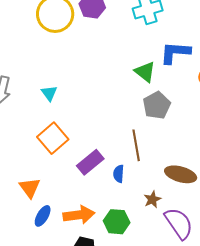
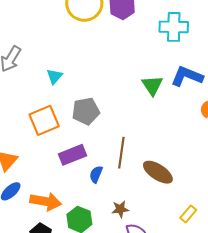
gray pentagon: (157, 105) -> (86, 111), moved
brown ellipse: (181, 174) -> (158, 172), moved

